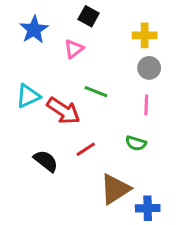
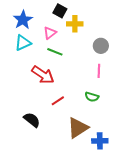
yellow cross: (145, 35) -> (75, 24), moved
green line: (96, 92) -> (55, 52), moved
cyan triangle: (28, 96) -> (23, 43), moved
black semicircle: (46, 161) -> (32, 120), moved

